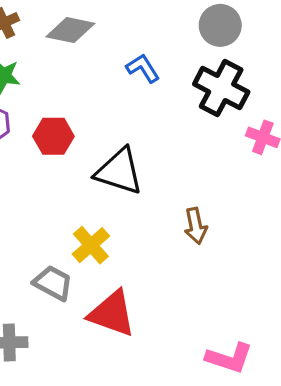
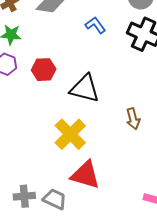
yellow cross: (91, 245) -> (70, 134), size x1.4
gray trapezoid: (53, 283) -> (55, 199), moved

